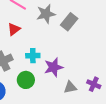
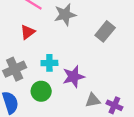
gray rectangle: (69, 22) -> (105, 31), moved
purple cross: (94, 84) -> (114, 105), moved

